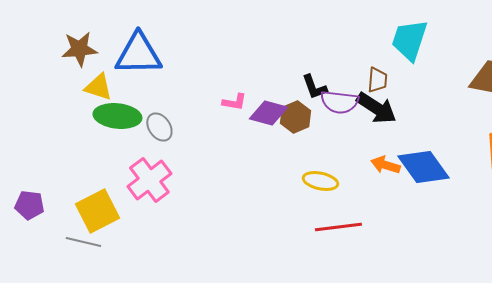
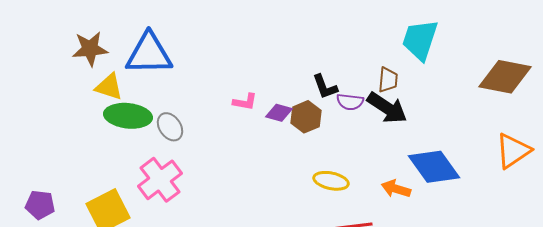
purple semicircle: (339, 102) -> (350, 102), size x0.7
purple diamond: (268, 113) -> (279, 113), size x0.7
orange arrow: (385, 165) -> (396, 189), moved

